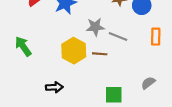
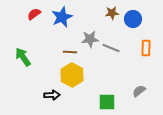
yellow hexagon: (74, 51) -> (72, 75), moved
brown line: (100, 54) -> (70, 52), moved

